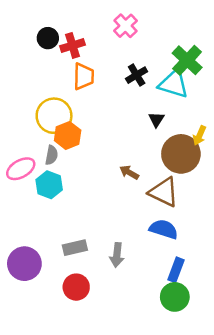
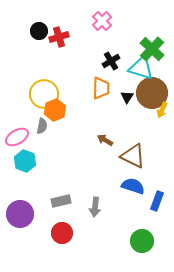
orange trapezoid: (84, 76) -> (101, 88), moved
brown circle: (181, 154) -> (152, 93), moved
cyan hexagon: (49, 185) -> (25, 161), moved
blue rectangle: (176, 270) -> (157, 201), moved

